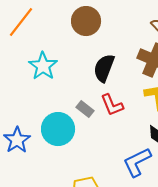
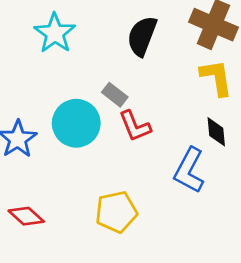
red L-shape: (112, 105) -> (135, 126), moved
blue L-shape: (137, 162) -> (189, 170), turned -36

